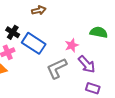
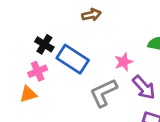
brown arrow: (39, 10) -> (91, 15), moved

